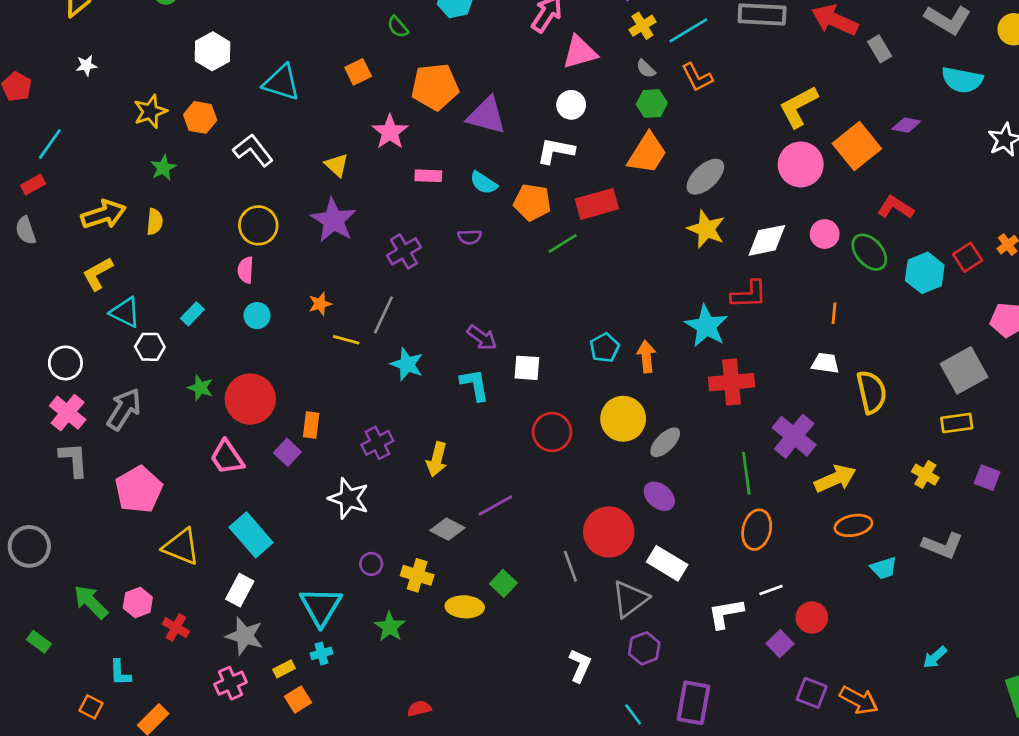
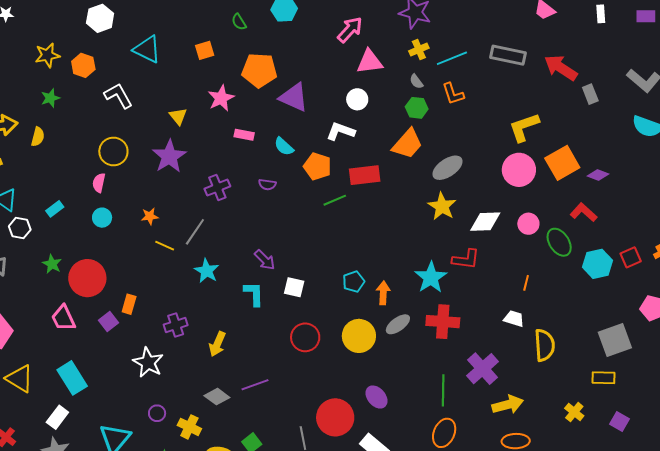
purple diamond: (906, 125) -> (598, 175), moved
gray ellipse: (665, 442) -> (398, 324), moved

